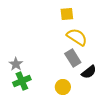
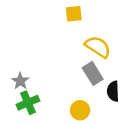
yellow square: (67, 14) -> (74, 14), moved
black semicircle: (89, 72) -> (113, 91), turned 126

